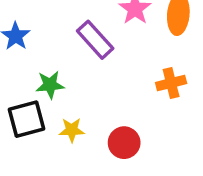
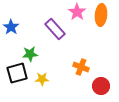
orange cross: (171, 83) -> (81, 67), moved, turned 35
red circle: (124, 143) -> (101, 86), moved

